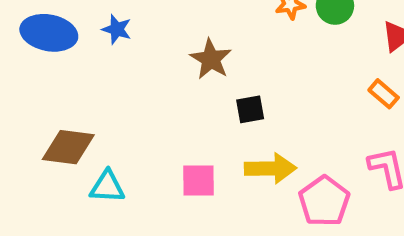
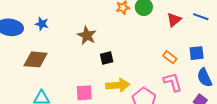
orange rectangle: (384, 94) -> (170, 57), moved
brown diamond: (68, 147) -> (36, 59), moved

